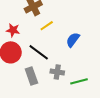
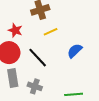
gray cross: (57, 72) -> (35, 86), moved
gray rectangle: (31, 76) -> (13, 78), moved

